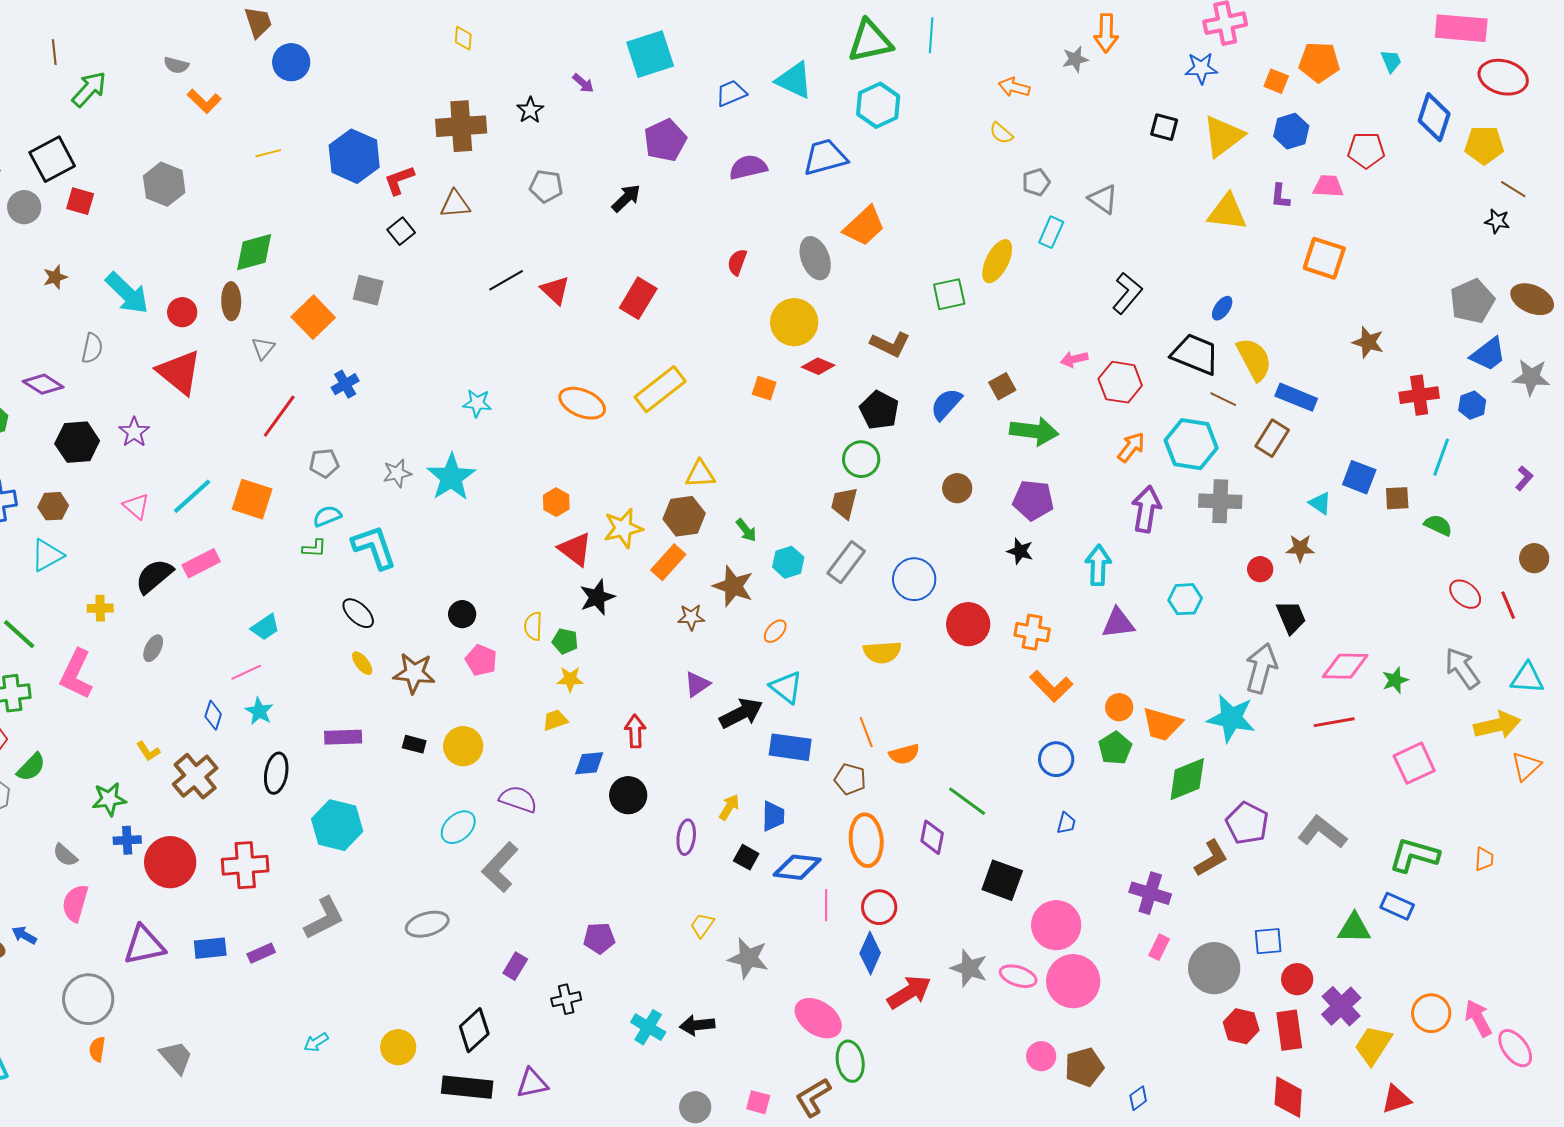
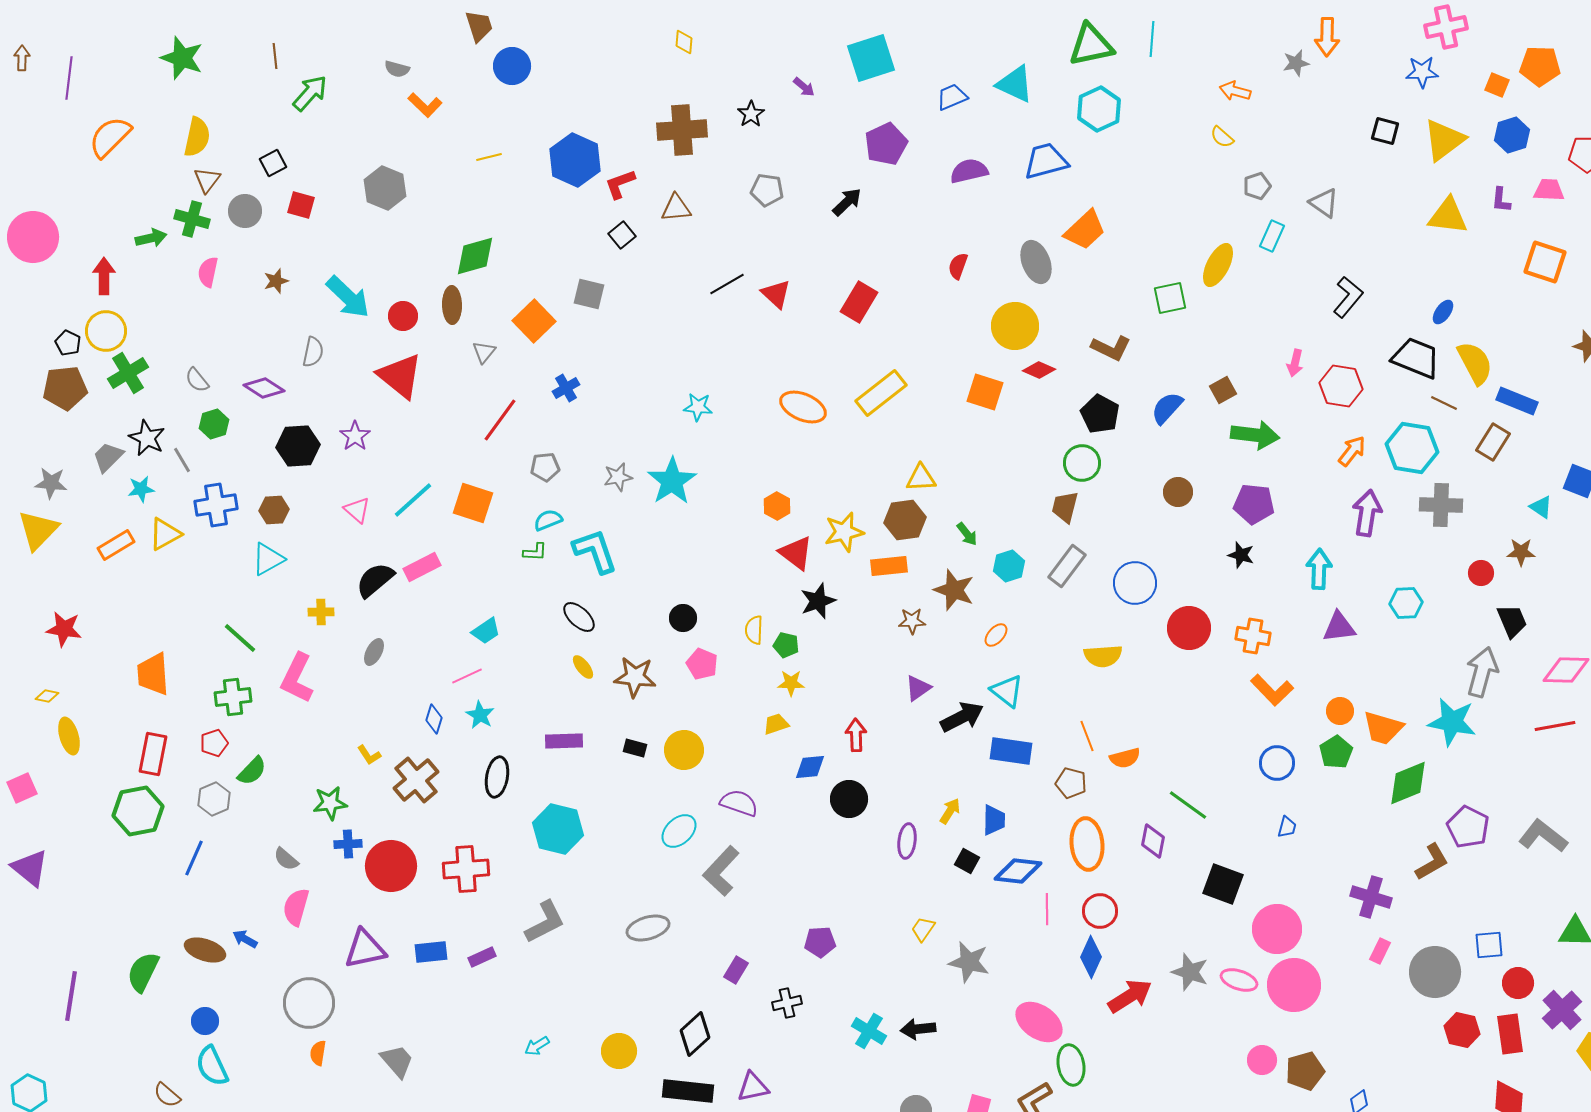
black square: (52, 159) -> (273, 163), size x0.6
pink arrow: (1074, 359) -> (1295, 363), turned -64
orange square: (764, 388) -> (985, 392), size x1.5
orange rectangle: (668, 562) -> (889, 566), turned 42

